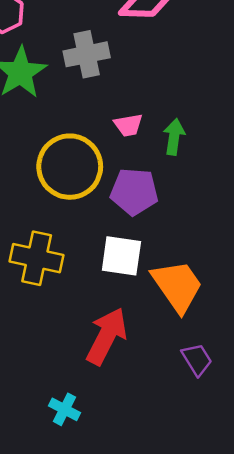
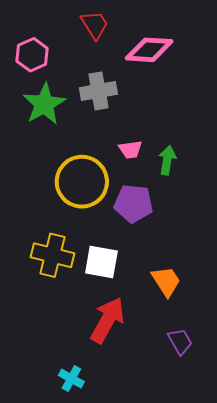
white square: (121, 256) -> (101, 262), moved
orange trapezoid: (177, 286) -> (166, 281), size x0.7

